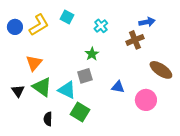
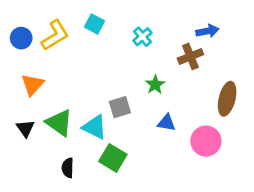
green star: (92, 54) -> (155, 85), moved
orange triangle: (34, 63) -> (32, 85), moved
brown ellipse: (161, 70) -> (227, 99), turned 70

